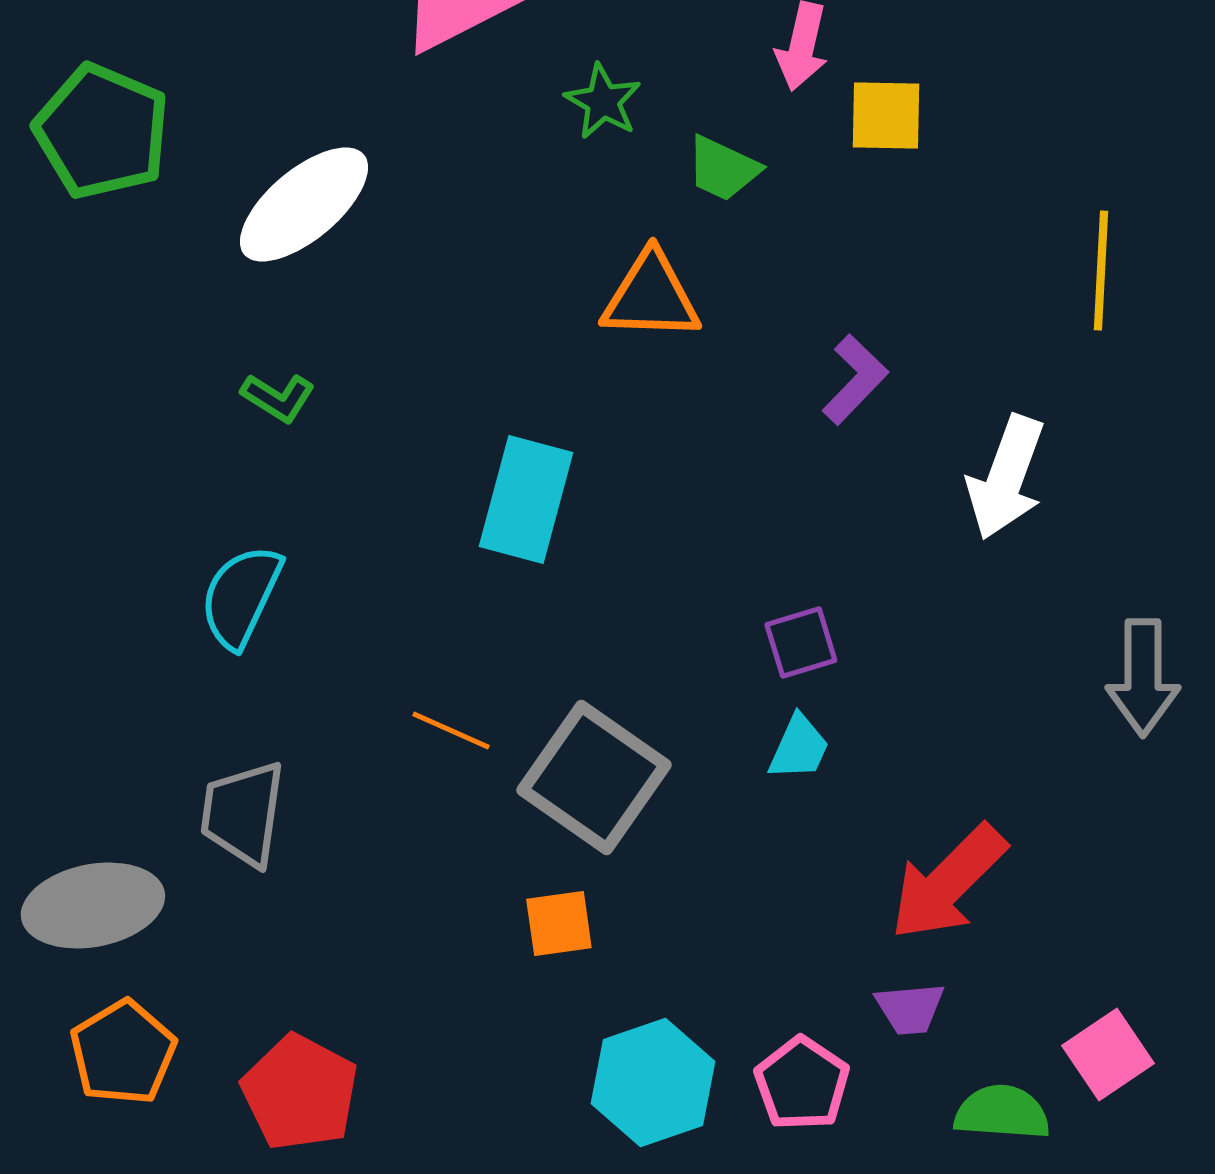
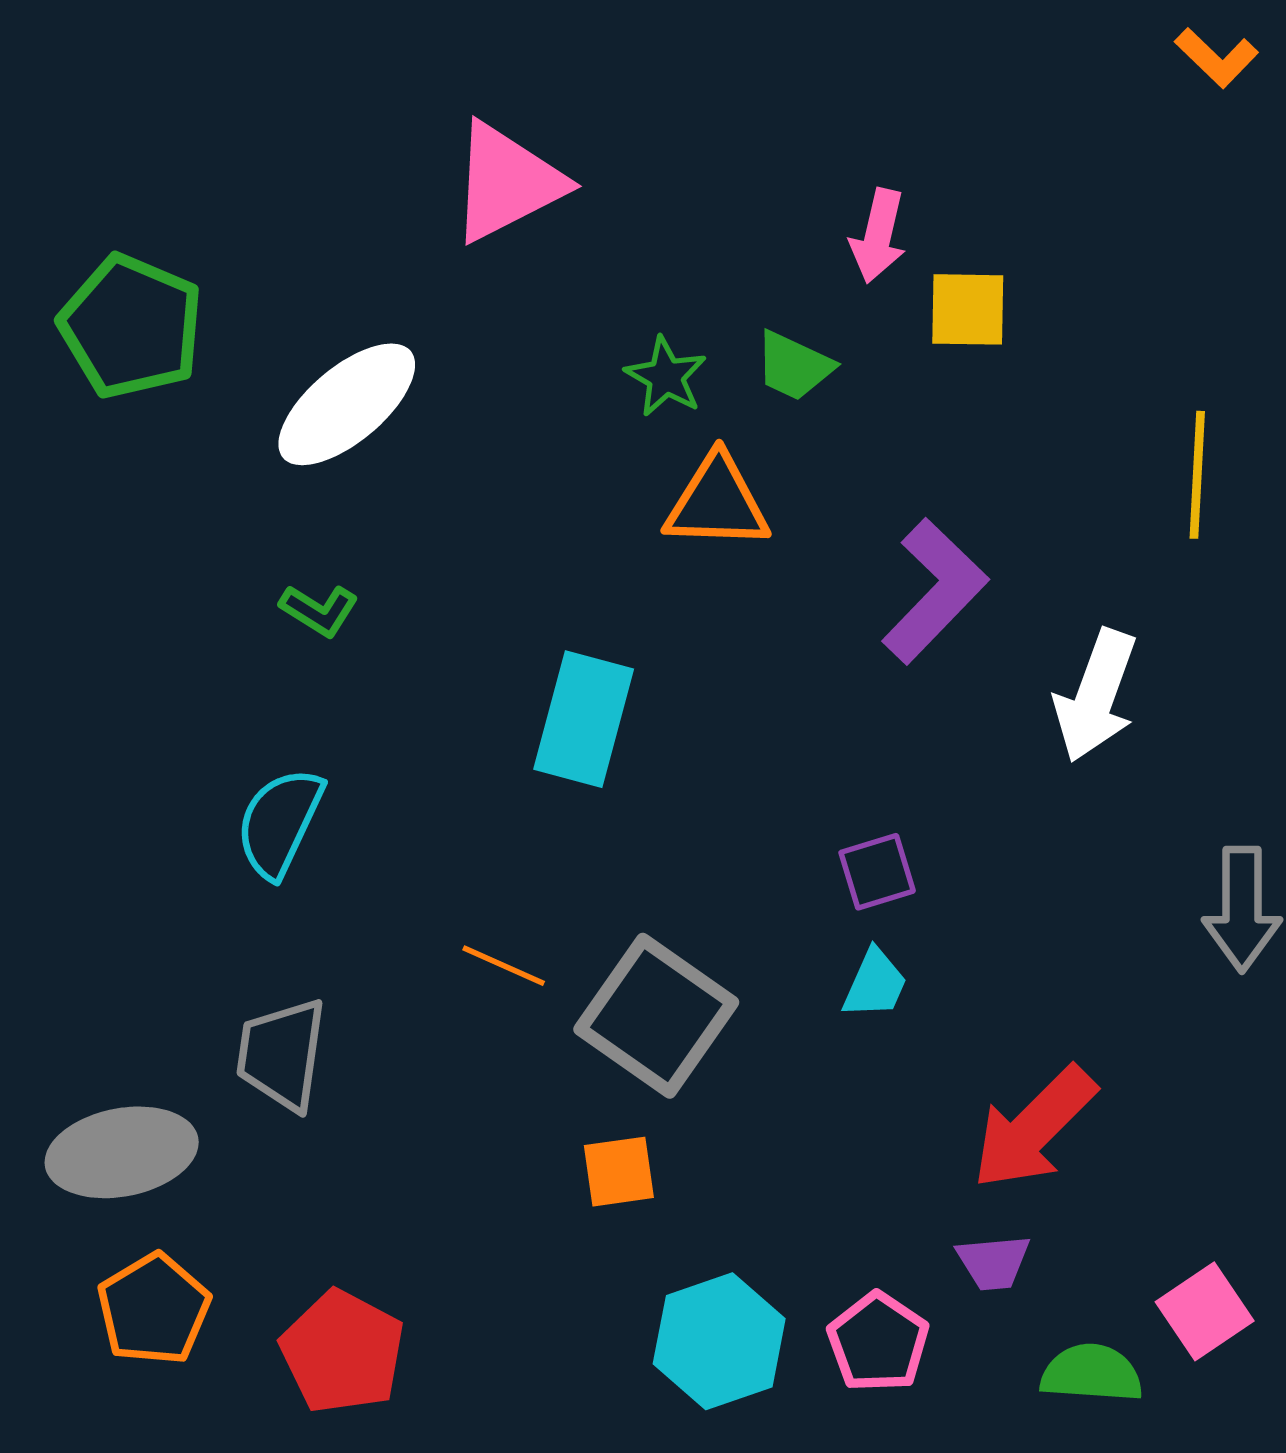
green star: (603, 102) -> (666, 377), moved
purple L-shape: (855, 380) -> (935, 591), size x1.5

